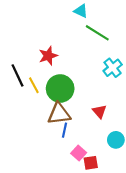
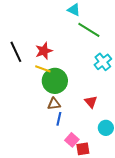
black line: (17, 75) -> (16, 52), moved
yellow line: (34, 85) -> (43, 69), moved, turned -42
brown triangle: (59, 114) -> (54, 104), size x0.6

